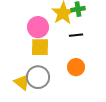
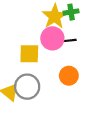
pink circle: (38, 27) -> (52, 38), moved

